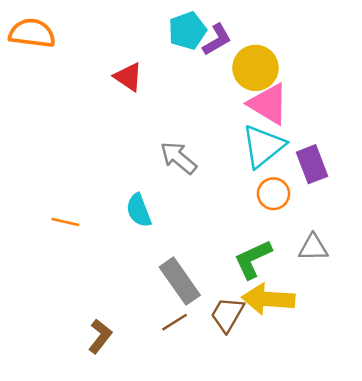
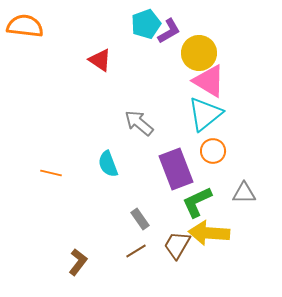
purple rectangle: (312, 164) -> (176, 169), moved, size x1.4
gray rectangle: (180, 281) -> (140, 219), size x0.6

